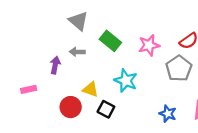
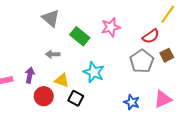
pink star: (149, 45) -> (111, 27), moved
gray arrow: (77, 52) -> (53, 54), moved
purple arrow: (55, 65) -> (30, 75), moved

